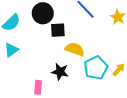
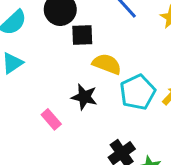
pink rectangle: (38, 87) -> (51, 119), turned -48

